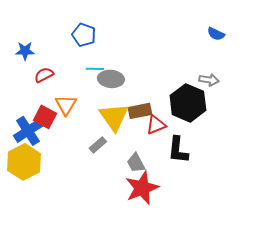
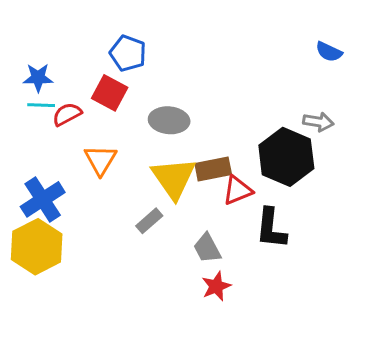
cyan line: (95, 69) -> (41, 105), moved
red square: (45, 117) -> (110, 93), moved
red star: (142, 188) -> (216, 286), size x0.6

